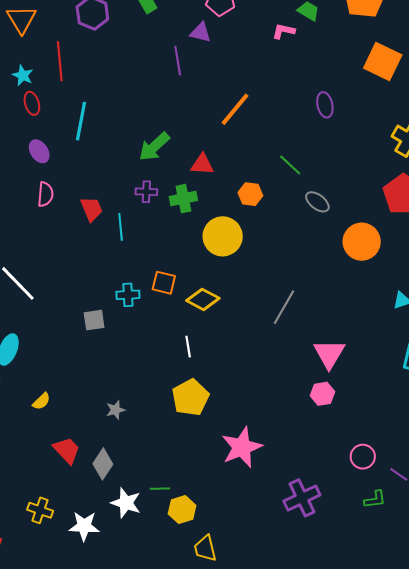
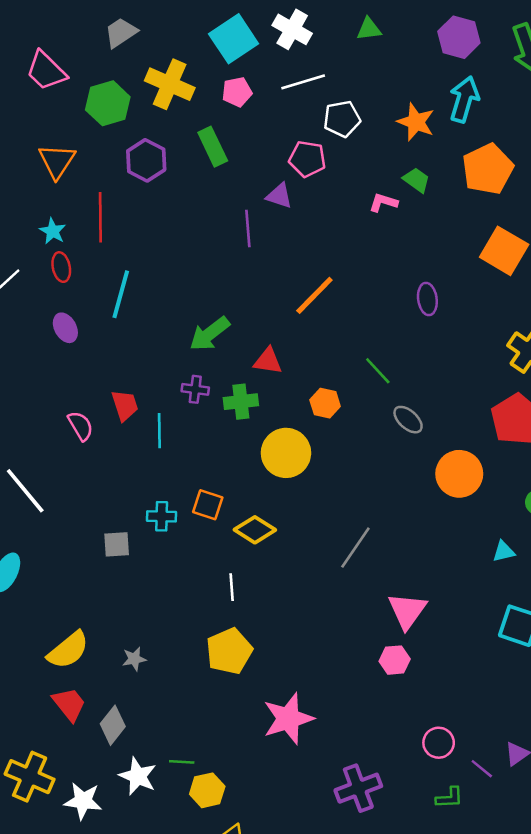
pink semicircle: (45, 194) -> (80, 426), moved, turned -40
yellow semicircle: (41, 401) -> (68, 650), moved, size x1.8
yellow cross: (40, 510) -> (30, 777), size x1.5

